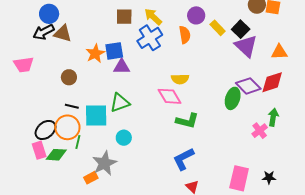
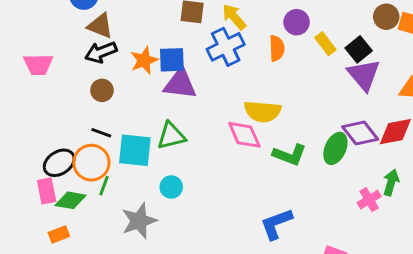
black arrow: (44, 32) -> (101, 52), moved
purple triangle: (122, 67) -> (180, 84), size x1.4
yellow semicircle: (180, 79) -> (263, 111), size x1.4
green L-shape: (187, 121) -> (290, 155), moved
blue L-shape: (183, 159) -> (276, 224), moved
orange rectangle: (91, 178) -> (59, 234), moved

